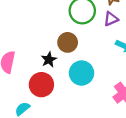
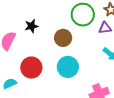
black star: (49, 60) -> (31, 26), moved

